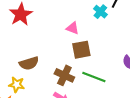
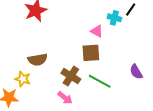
cyan cross: (100, 12) -> (114, 18), turned -32
pink triangle: (73, 28) -> (97, 31), moved

